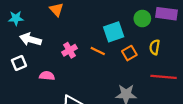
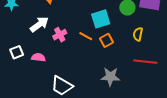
white arrow: (31, 39) -> (39, 24), moved, turned 126
orange square: (129, 53) -> (106, 40), moved
white square: (19, 63) -> (17, 52), moved

